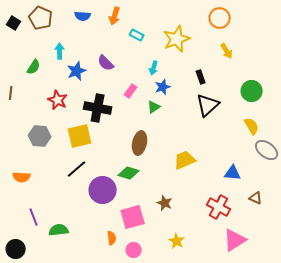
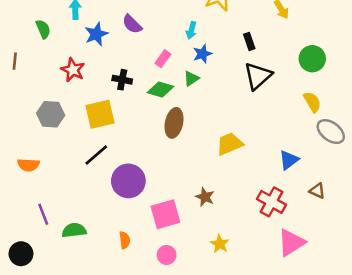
green semicircle: (34, 67) -> (43, 29), turned -56
black cross: (98, 108) -> (122, 80), size x0.6
green diamond: (129, 173) -> (160, 90), moved
blue triangle: (233, 173) -> (289, 160), turned -42
orange semicircle: (112, 238) -> (125, 240), moved

